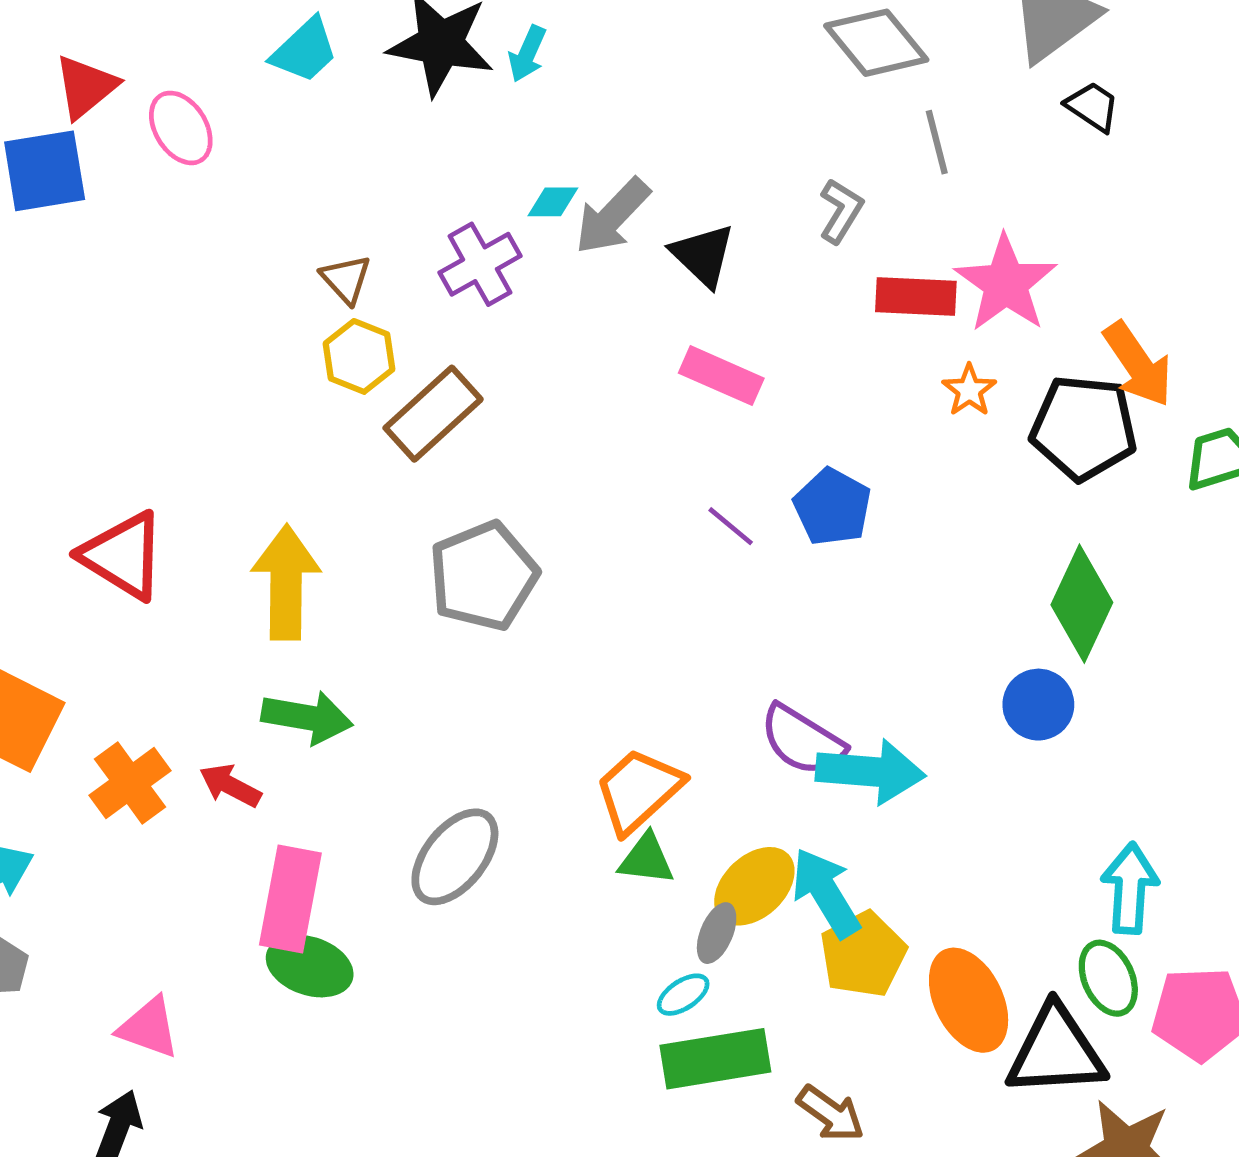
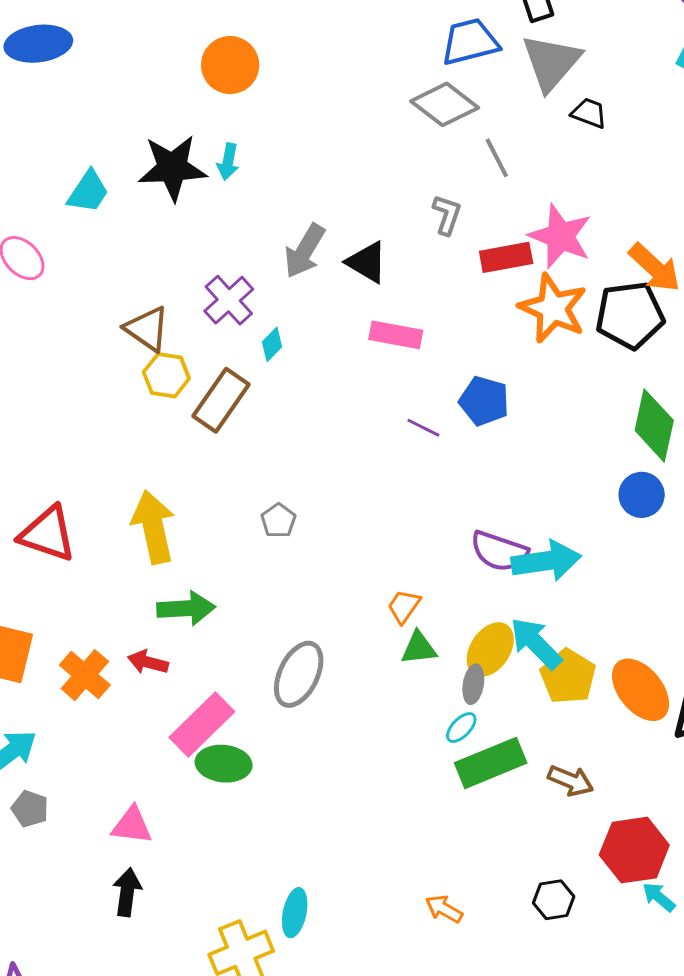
cyan diamond: (553, 202) -> (272, 344), moved, turned -32
brown triangle: (346, 279) -> (147, 329), size x1.4
orange star: (969, 390) -> (553, 308), size x2.0
gray pentagon: (483, 576) -> (278, 521), moved, size x0.5
orange trapezoid: (638, 790) -> (404, 606), size x0.6
pink rectangle: (290, 899) -> (202, 724), turned 48

